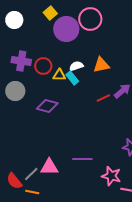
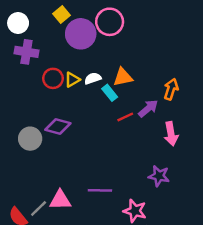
purple cross: (21, 61) -> (26, 52), moved
yellow triangle: (59, 75) -> (72, 80), moved, turned -32
cyan rectangle: (72, 78) -> (110, 93), moved
gray circle: (15, 91) -> (30, 139), moved

